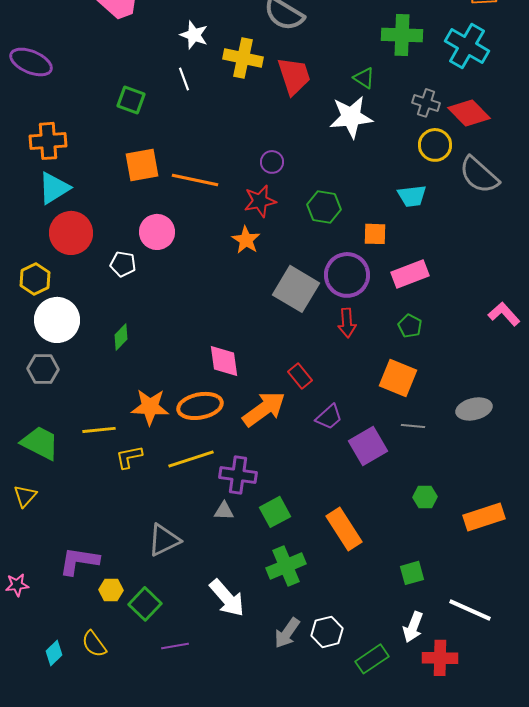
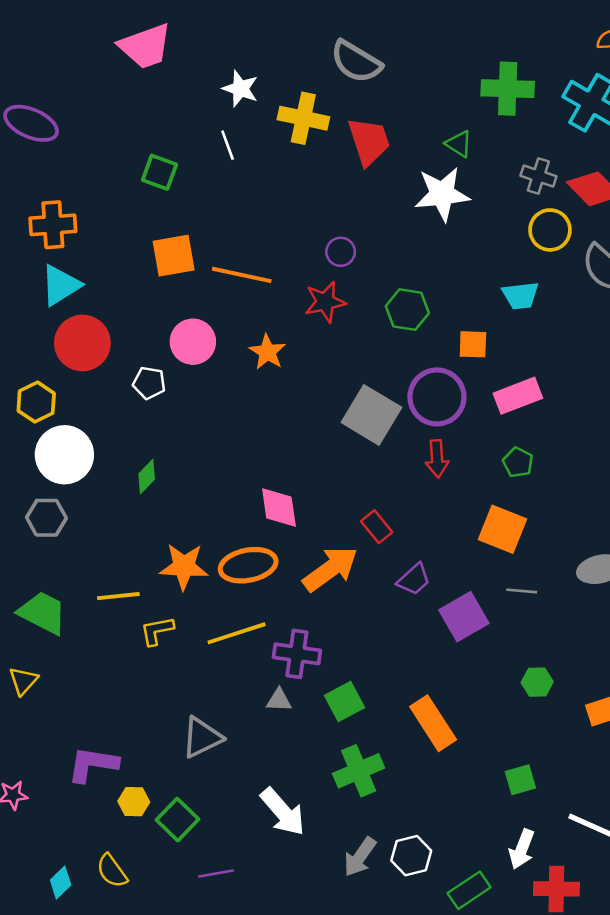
orange star: (246, 240) -> (267, 352), moved

